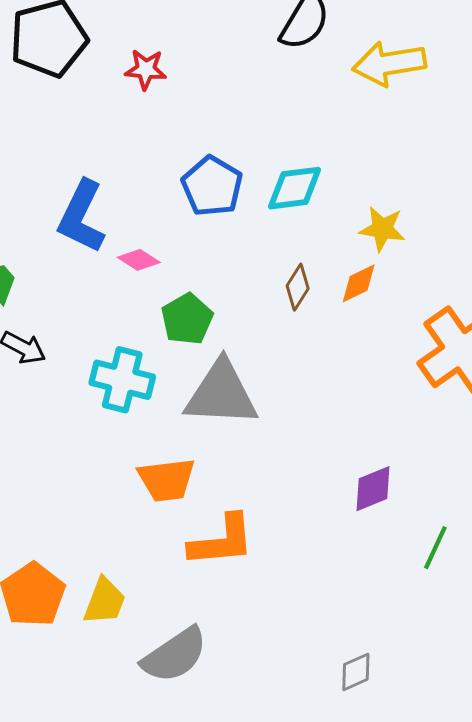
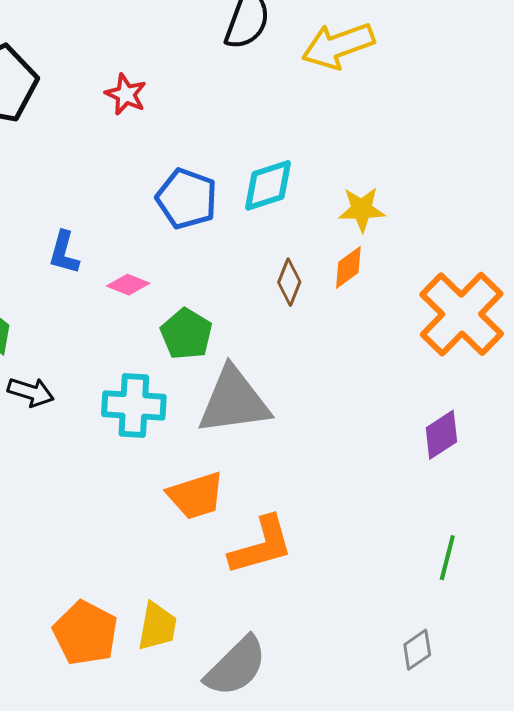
red star: (146, 69) -> (126, 94), moved, turned 30
blue L-shape: (82, 217) -> (64, 253), size x0.6
purple diamond: (373, 489) -> (441, 435), moved
green line: (435, 548) -> (447, 558), moved

